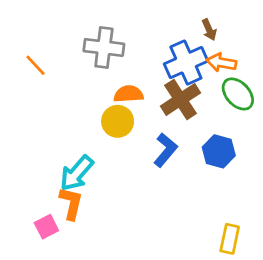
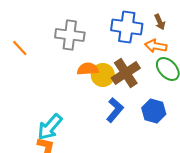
brown arrow: (209, 30) -> (160, 22), moved
blue cross: (186, 63) -> (127, 27), moved, turned 32
yellow circle: (118, 121) -> (103, 75), moved

